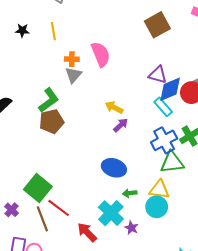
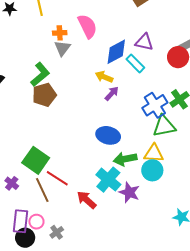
blue diamond: (170, 89) -> (116, 52), moved
cyan rectangle: (163, 107) -> (135, 63), moved
green arrow: (130, 193) -> (125, 159), size x1.6
purple star: (131, 228) -> (129, 192), size x1.5

